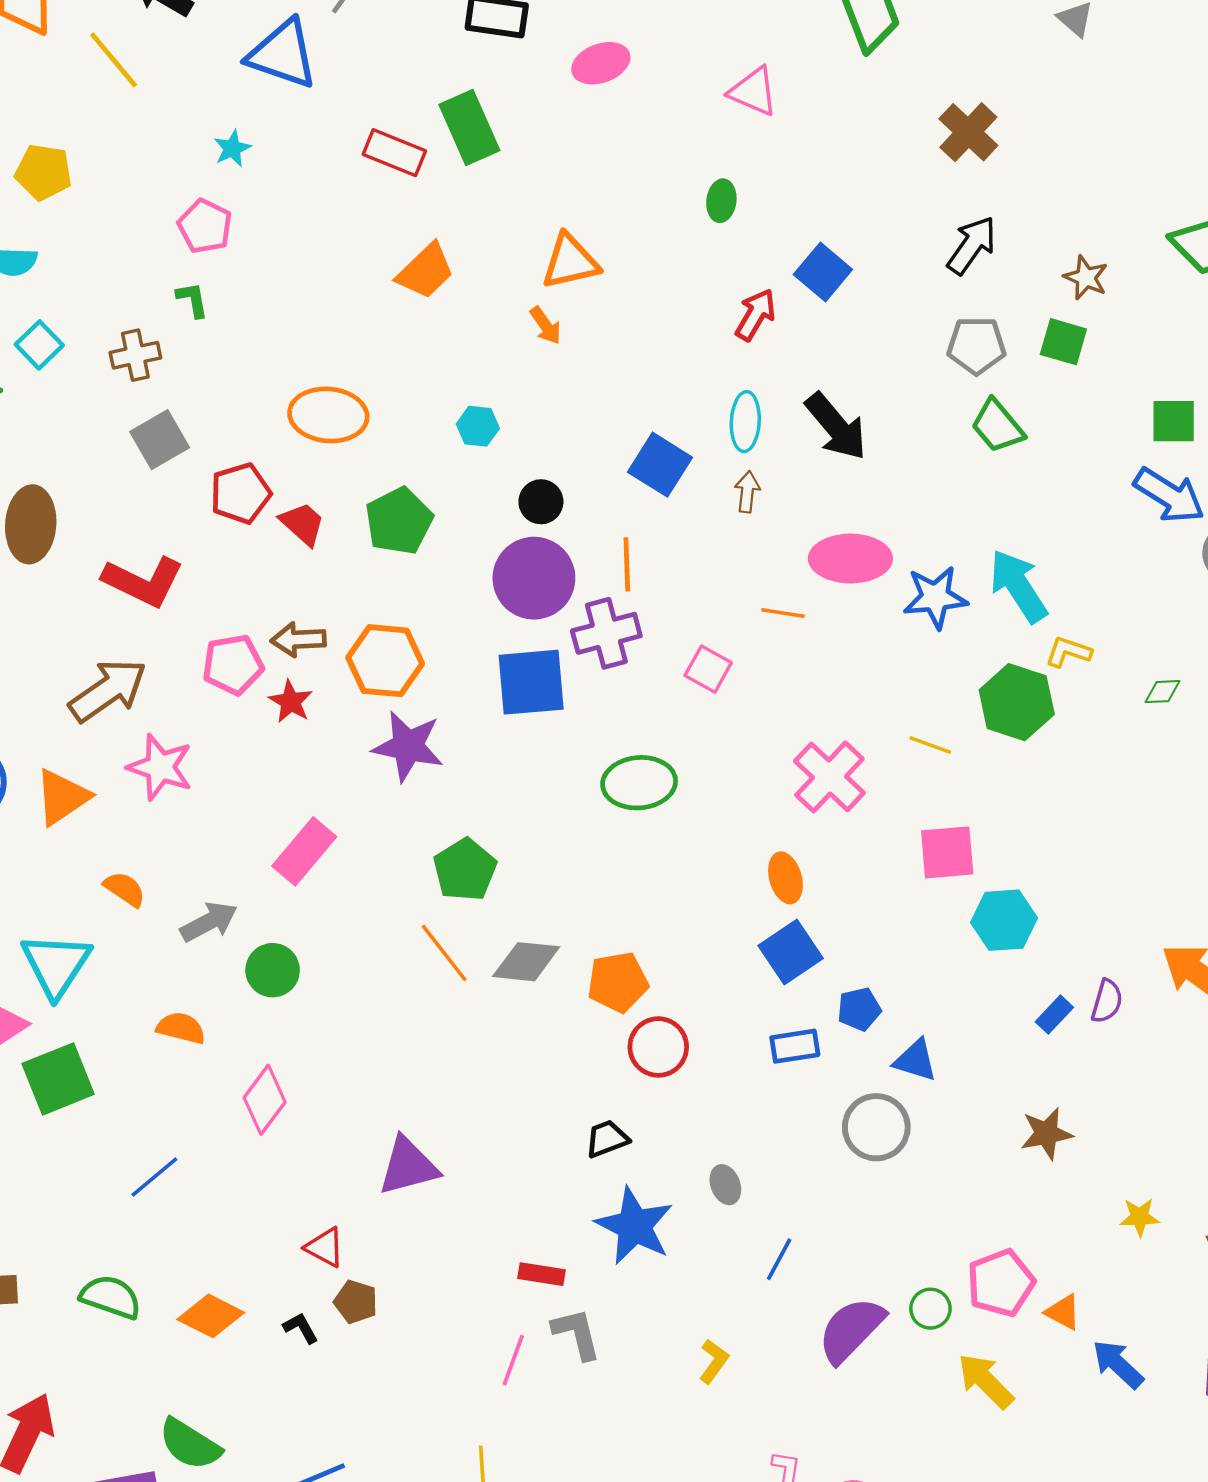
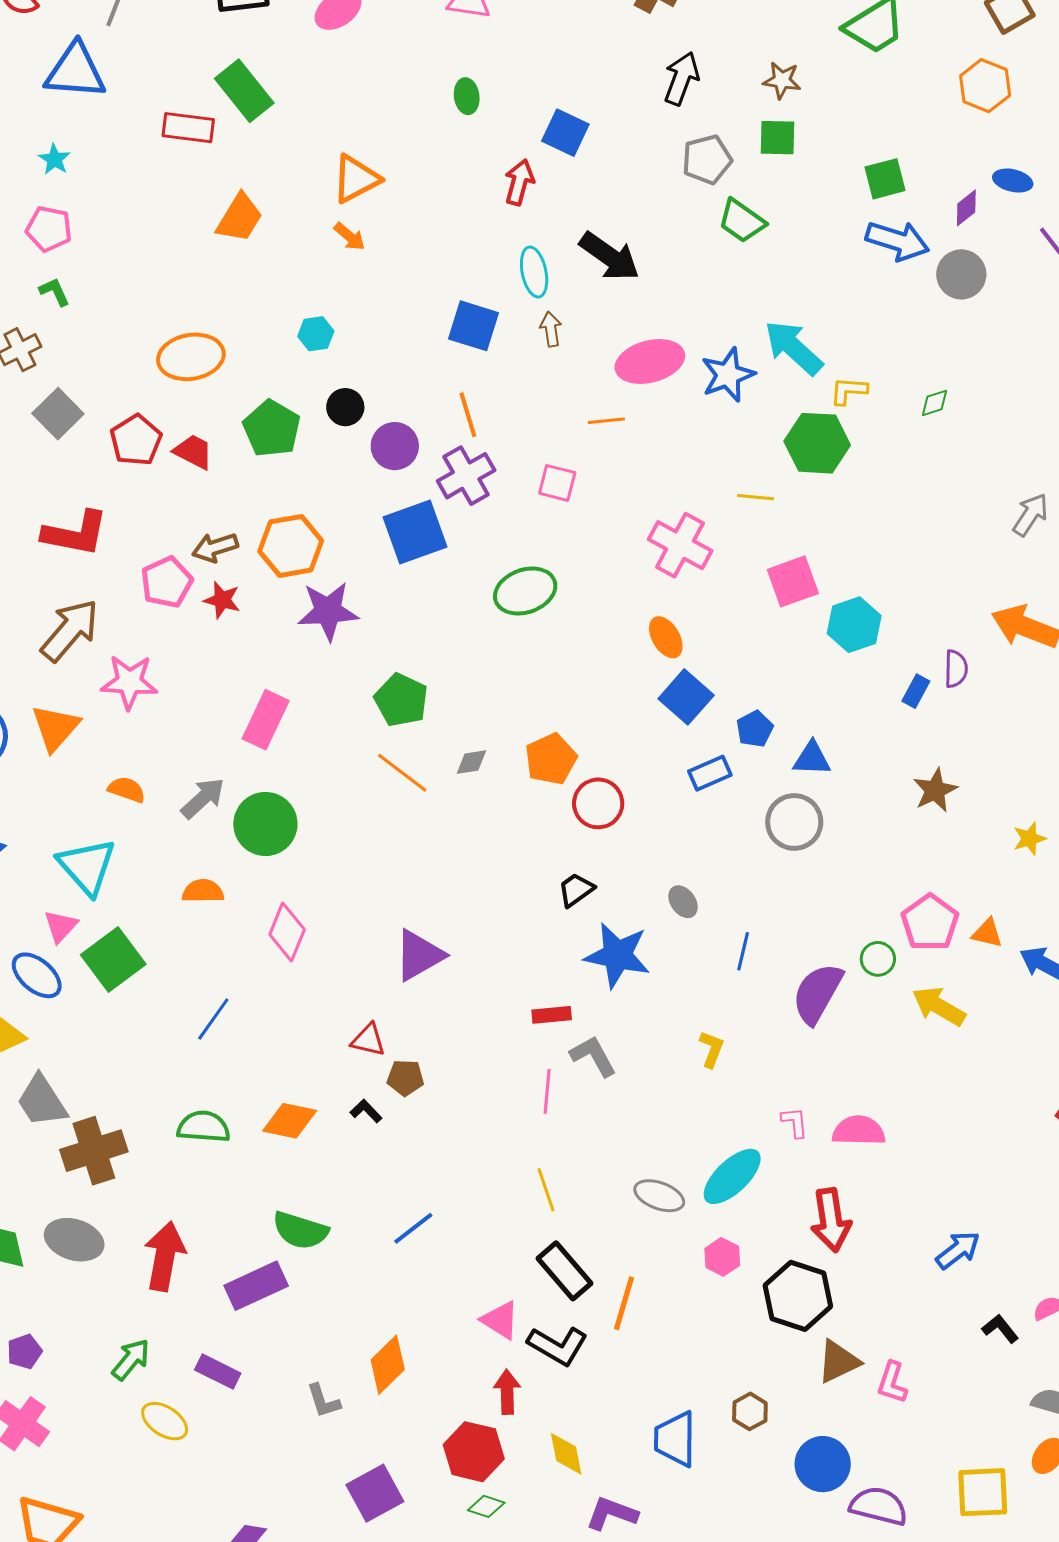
black circle: (541, 502) -> (345, 407), moved
purple circle: (534, 578) -> (395, 446), size x0.7
gray diamond: (526, 962) -> (471, 762), size x0.6
green circle: (273, 970) -> (265, 824), size x1.4

